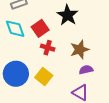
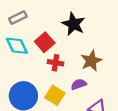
purple semicircle: (86, 70) -> (79, 84), moved

